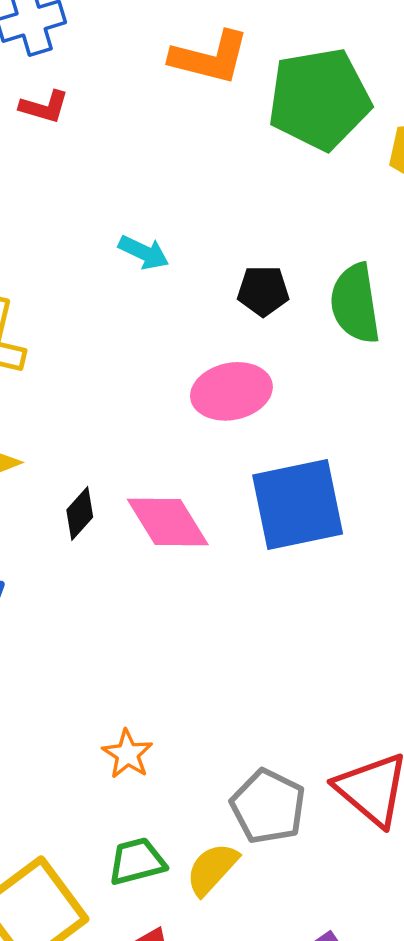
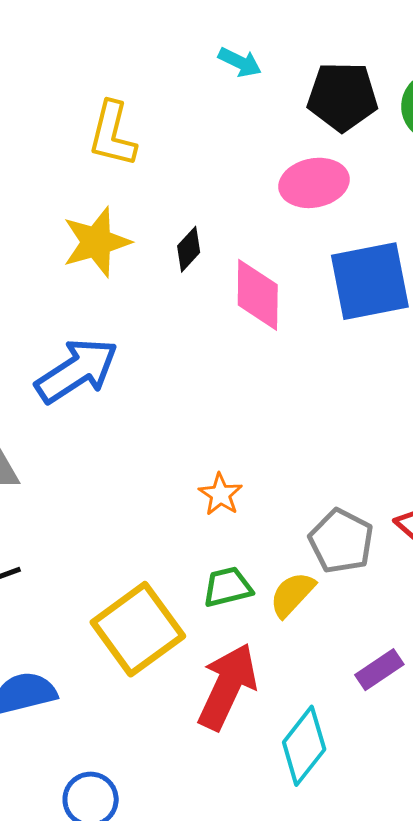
black pentagon: (263, 291) -> (342, 97), size x1.6
black diamond: (80, 513) -> (189, 249), moved
pink diamond: (168, 522) -> (258, 295), turned 32

